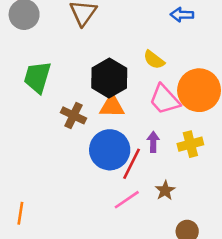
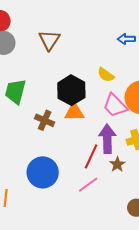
purple arrow: (153, 142) -> (107, 139), size x1.8
blue circle: (110, 150) -> (43, 172), moved
brown star: (165, 190) -> (117, 164), moved

